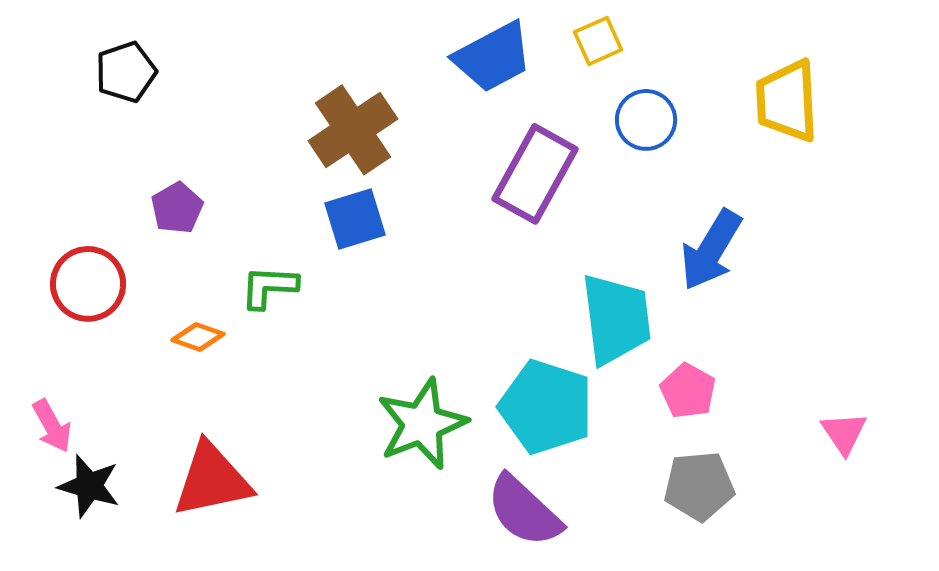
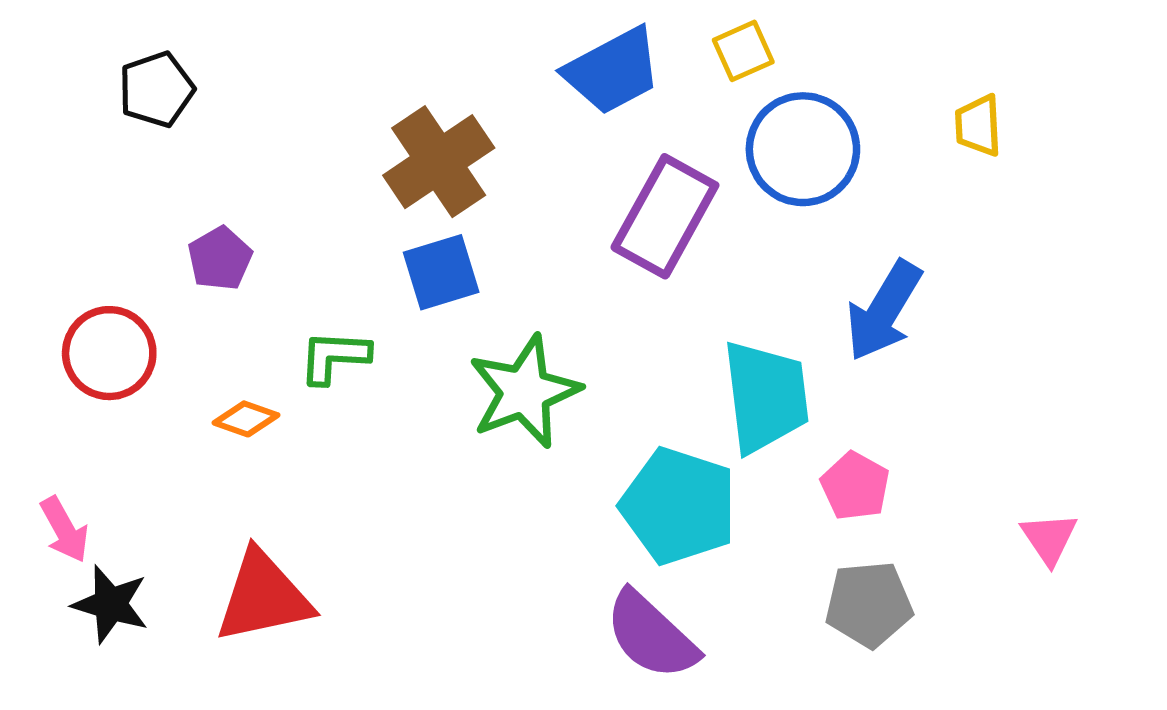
yellow trapezoid: (787, 101) -> (978, 126), size x0.6
blue circle: (646, 120) -> (803, 149), size x1.5
green star: (422, 424) -> (524, 392), moved

